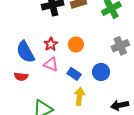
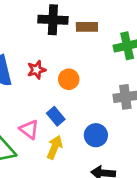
pink triangle: (51, 64) -> (29, 129), moved
blue circle: (101, 72) -> (96, 135), moved

